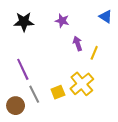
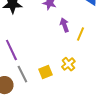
yellow cross: (82, 84) -> (68, 64), size x0.6

